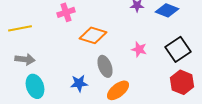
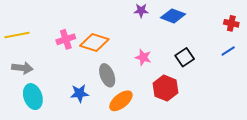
pink cross: (66, 12) -> (66, 39), moved
black square: (178, 49) -> (185, 57), size x0.7
red hexagon: (182, 82) -> (166, 88), moved

